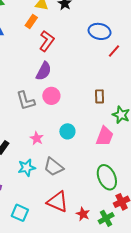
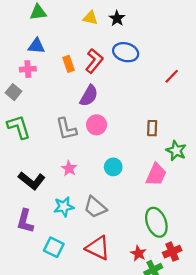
orange rectangle: (31, 21) -> (69, 64), moved, turned -56
blue ellipse: (100, 31) -> (126, 52), moved
pink star: (37, 138) -> (69, 168), moved
cyan square: (20, 213) -> (54, 247), moved
red star: (83, 214) -> (138, 253), moved

